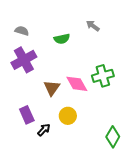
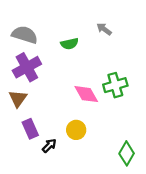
gray semicircle: (22, 31) -> (25, 35), size x1.6
brown triangle: (52, 88) -> (18, 99), moved

